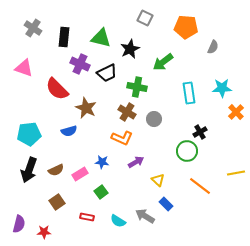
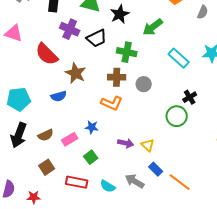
cyan rectangle: (189, 93) -> (179, 58), turned -40
brown cross: (127, 112) -> (117, 77), turned -30
purple arrow: (136, 162) -> (126, 143), moved, turned 42
orange line: (200, 186) -> (180, 182), moved
red rectangle: (87, 217) -> (77, 182), size x1.5

